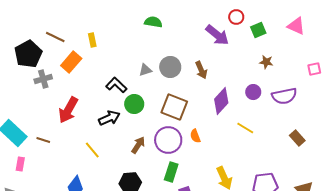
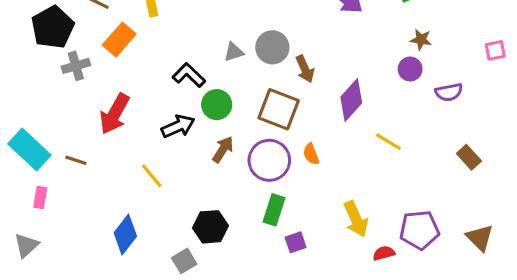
brown arrow: (201, 70) -> (305, 69), moved
purple circle: (253, 92) -> (410, 69), moved
purple semicircle: (284, 96) -> (449, 92), size x0.7
brown arrow: (138, 145) -> (223, 149), moved

